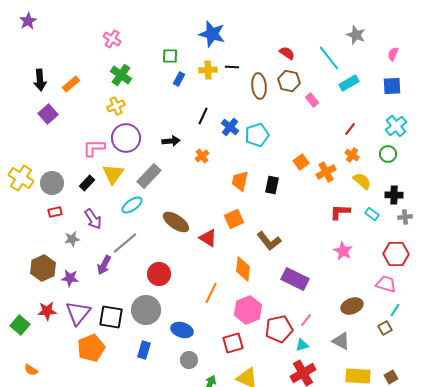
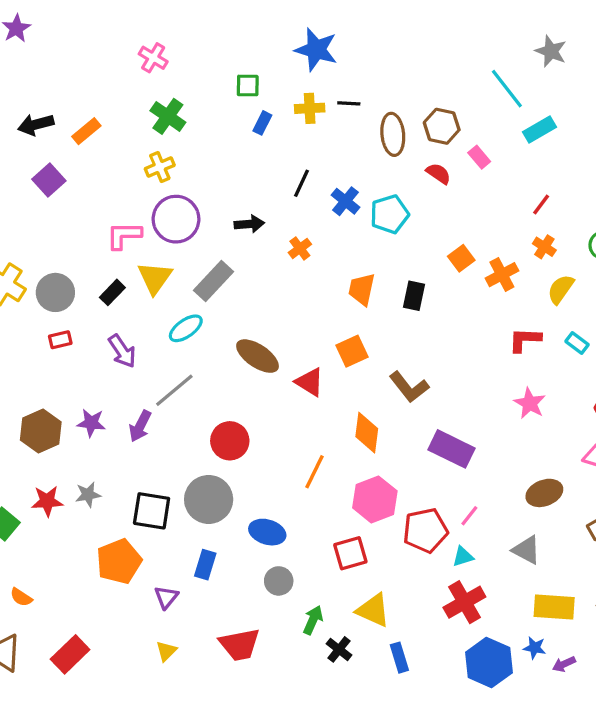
red semicircle: (287, 53) -> (438, 173), moved
black arrow: (40, 80) -> (36, 125), turned 80
yellow semicircle: (362, 181) -> (561, 289), turned -96
gray star: (72, 239) -> (88, 495), moved
purple star: (70, 278) -> (91, 423), moved
purple triangle: (78, 313) -> (166, 597), moved, size x0.6

